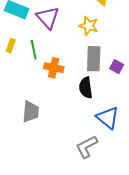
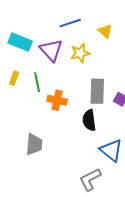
yellow star: (89, 26) -> (80, 53), moved, turned -30

